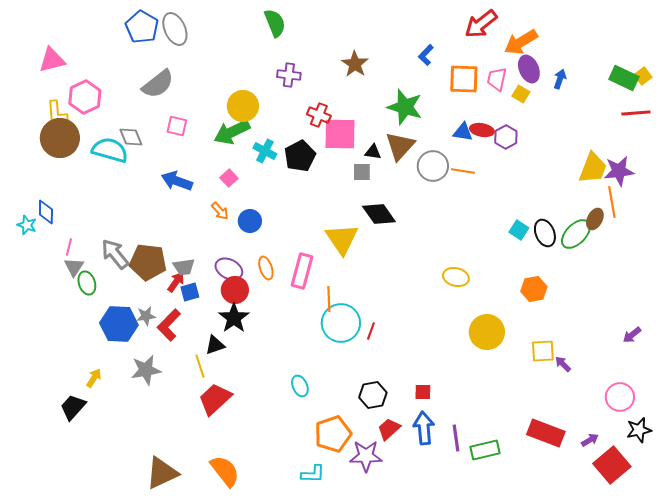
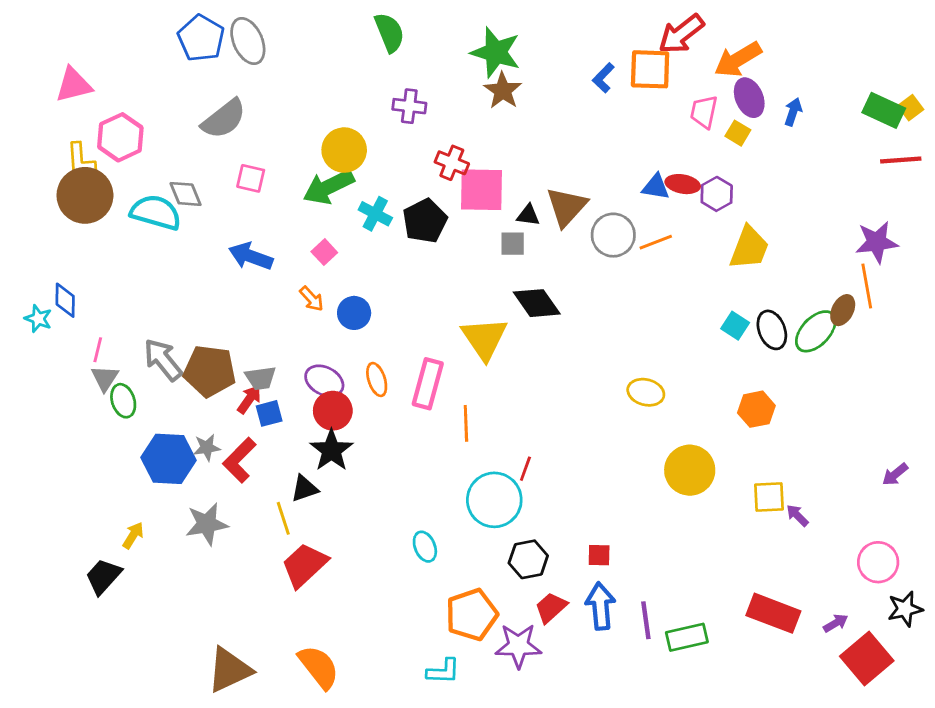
orange square: (464, 79) -> (650, 69), moved
green star: (405, 107) -> (496, 52), moved
yellow trapezoid: (593, 168) -> (749, 248), moved
orange line: (463, 171) -> (656, 242), turned -30
cyan circle: (341, 323) -> (494, 500), moved

